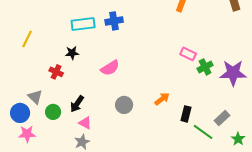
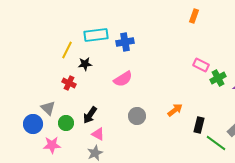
blue cross: (114, 21) -> (125, 42), moved
yellow line: (27, 39) -> (67, 50), moved
pink star: (27, 134) -> (52, 145), moved

